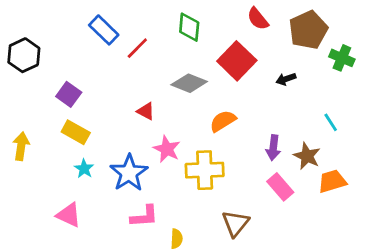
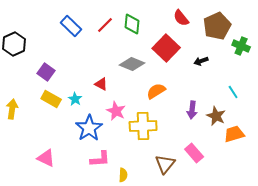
red line: (137, 48) -> (105, 25), moved
cyan star: (84, 169) -> (75, 99), moved
pink rectangle: (280, 187) -> (194, 153), moved

